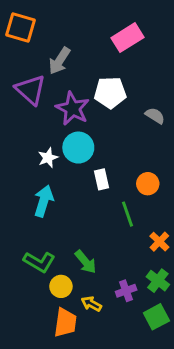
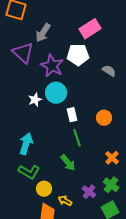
pink rectangle: (128, 38) -> (90, 29), moved
cyan arrow: (44, 201) -> (26, 144), moved
green line: (128, 214) -> (77, 138), moved
green arrow: (86, 262) -> (68, 163), moved
purple cross: (126, 291) -> (89, 192), turned -32

